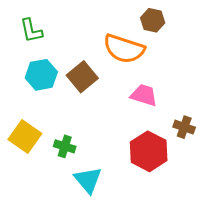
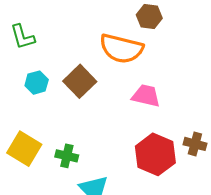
cyan hexagon: (41, 75) -> (37, 83), size x0.7
brown cross: (184, 127) -> (195, 144), moved

